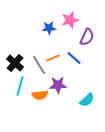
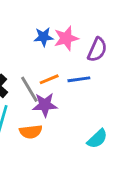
pink star: (70, 20) -> (66, 38), moved
blue line: (74, 58) -> (79, 79), turned -49
purple star: (58, 85) -> (45, 105), moved

